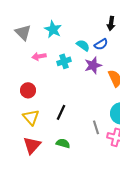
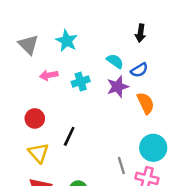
blue semicircle: (101, 44) -> (139, 70), moved
cyan semicircle: (83, 45) -> (115, 61), moved
black line: (61, 112) -> (69, 136), moved

